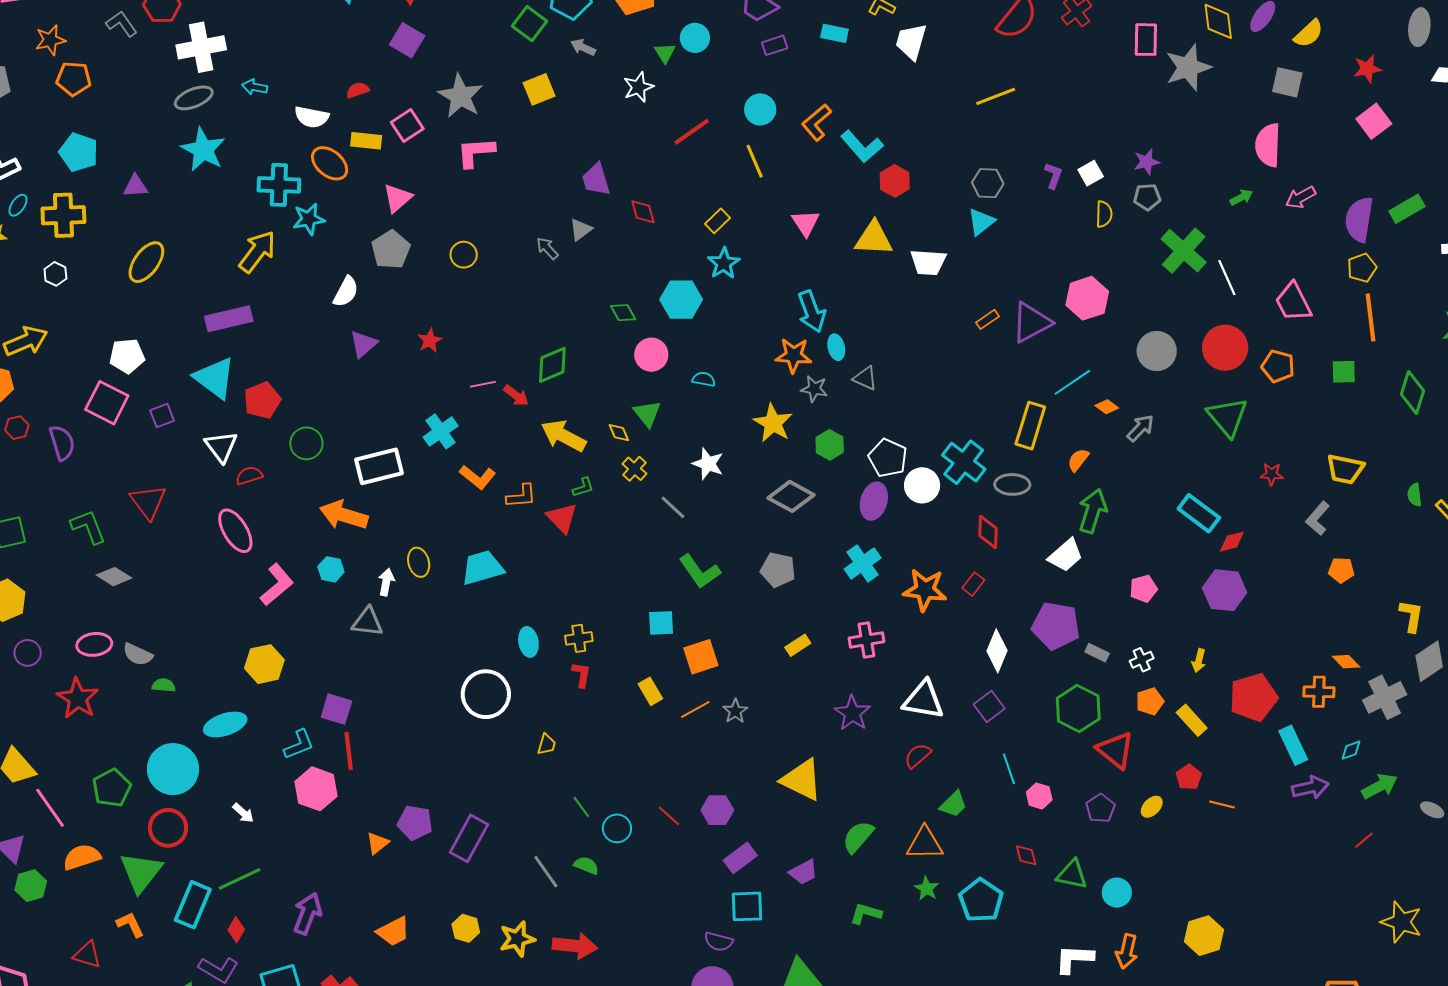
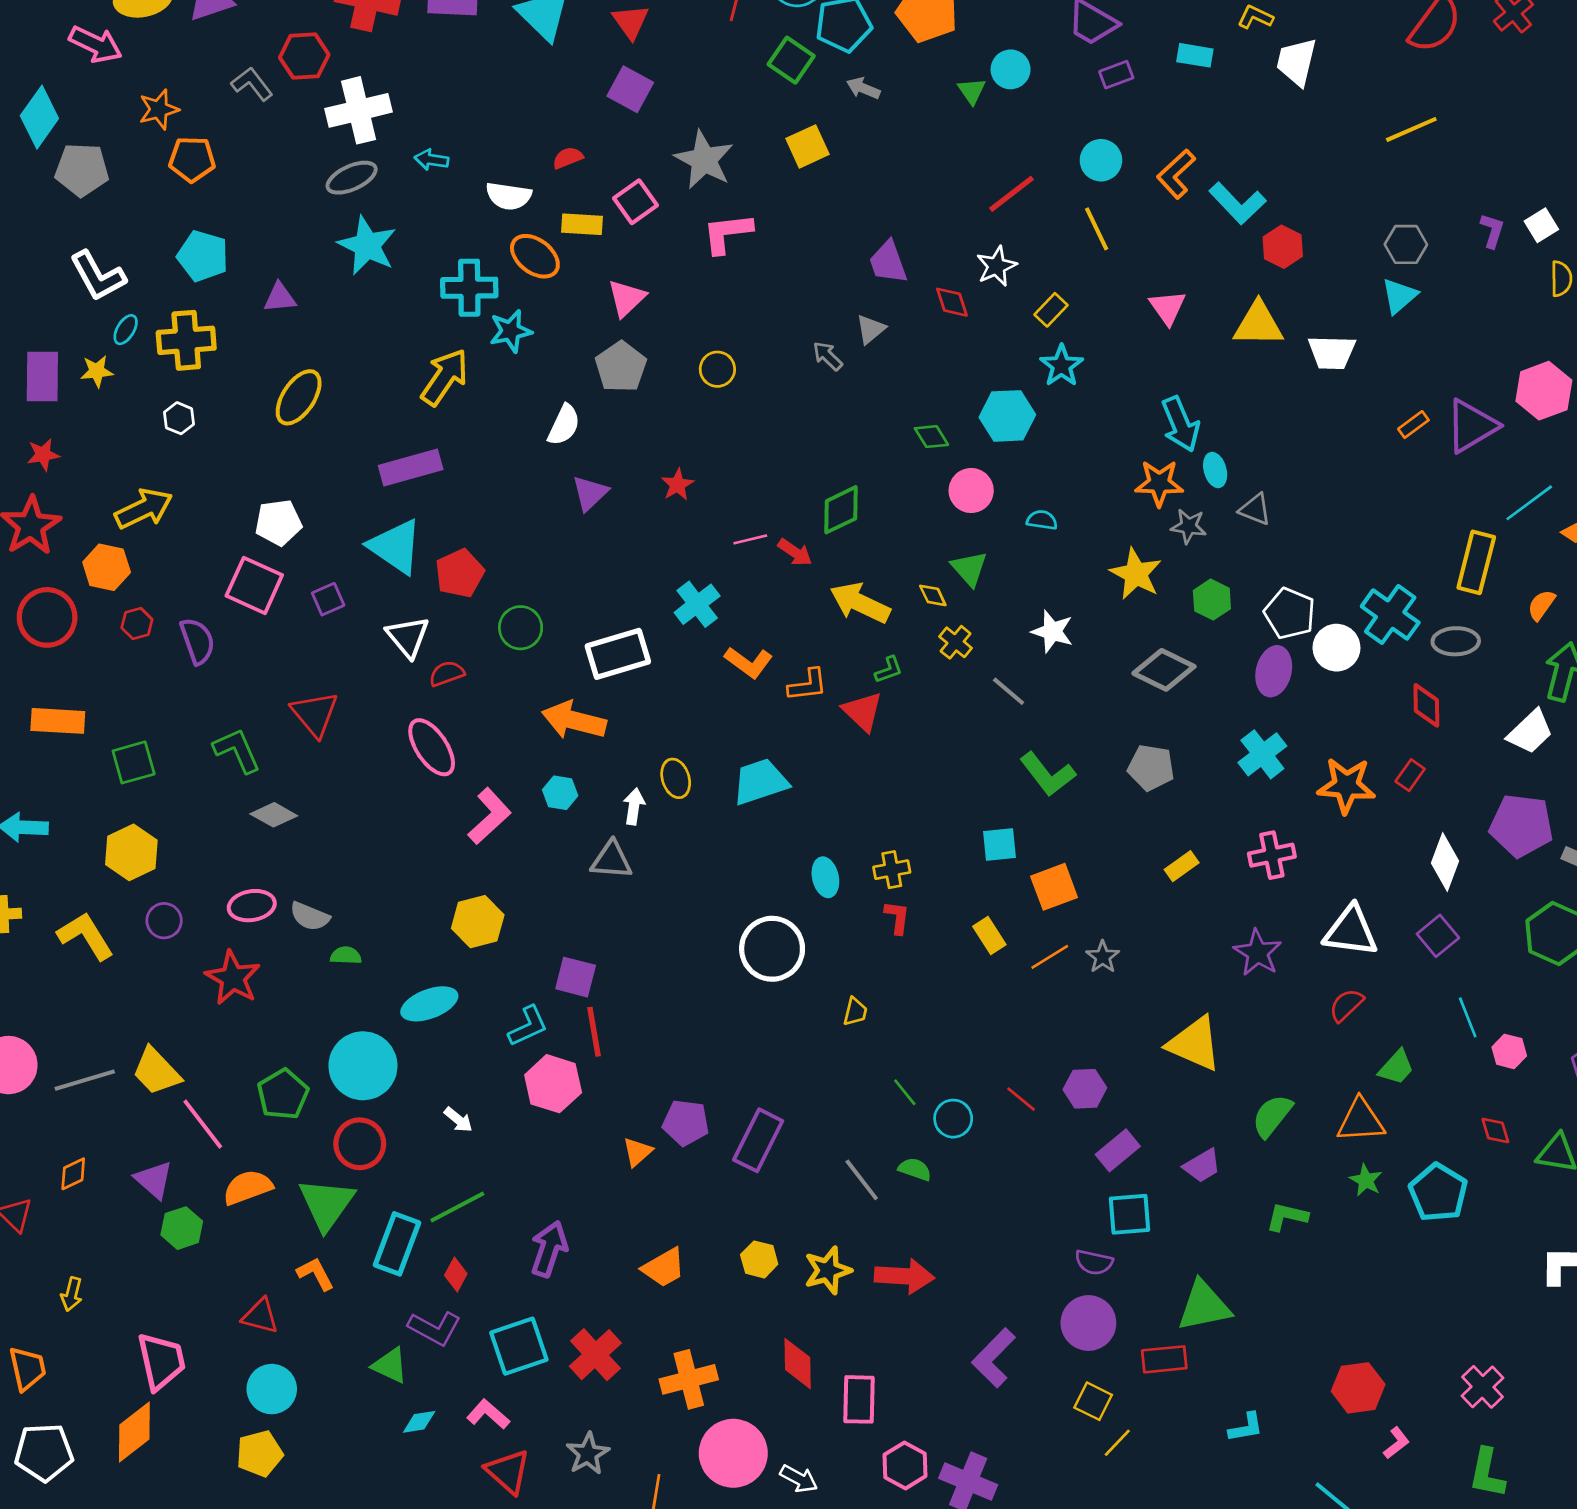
white star: (638, 87) -> (996, 266), moved

